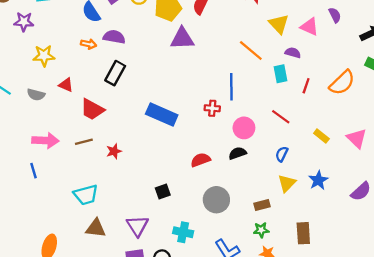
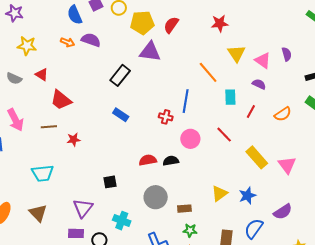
purple semicircle: (293, 53) -> (259, 84), moved
black rectangle: (115, 73) -> (120, 75), moved
orange semicircle: (342, 83) -> (283, 114), size x0.7
blue rectangle: (162, 115) -> (121, 115), size x0.6
yellow rectangle: (321, 136) -> (257, 157), size x1.6
pink arrow: (45, 141) -> (15, 120), turned 50
black semicircle: (237, 153) -> (171, 161), moved
blue semicircle: (282, 154) -> (254, 229), moved, size x1.5
brown rectangle: (262, 205) -> (184, 209), moved
brown triangle: (96, 228) -> (38, 213), moved, turned 30

